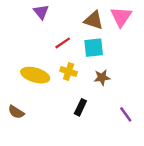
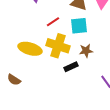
yellow cross: (69, 72) -> (58, 46), size x1.6
black rectangle: (80, 107) -> (71, 67), moved, turned 40

